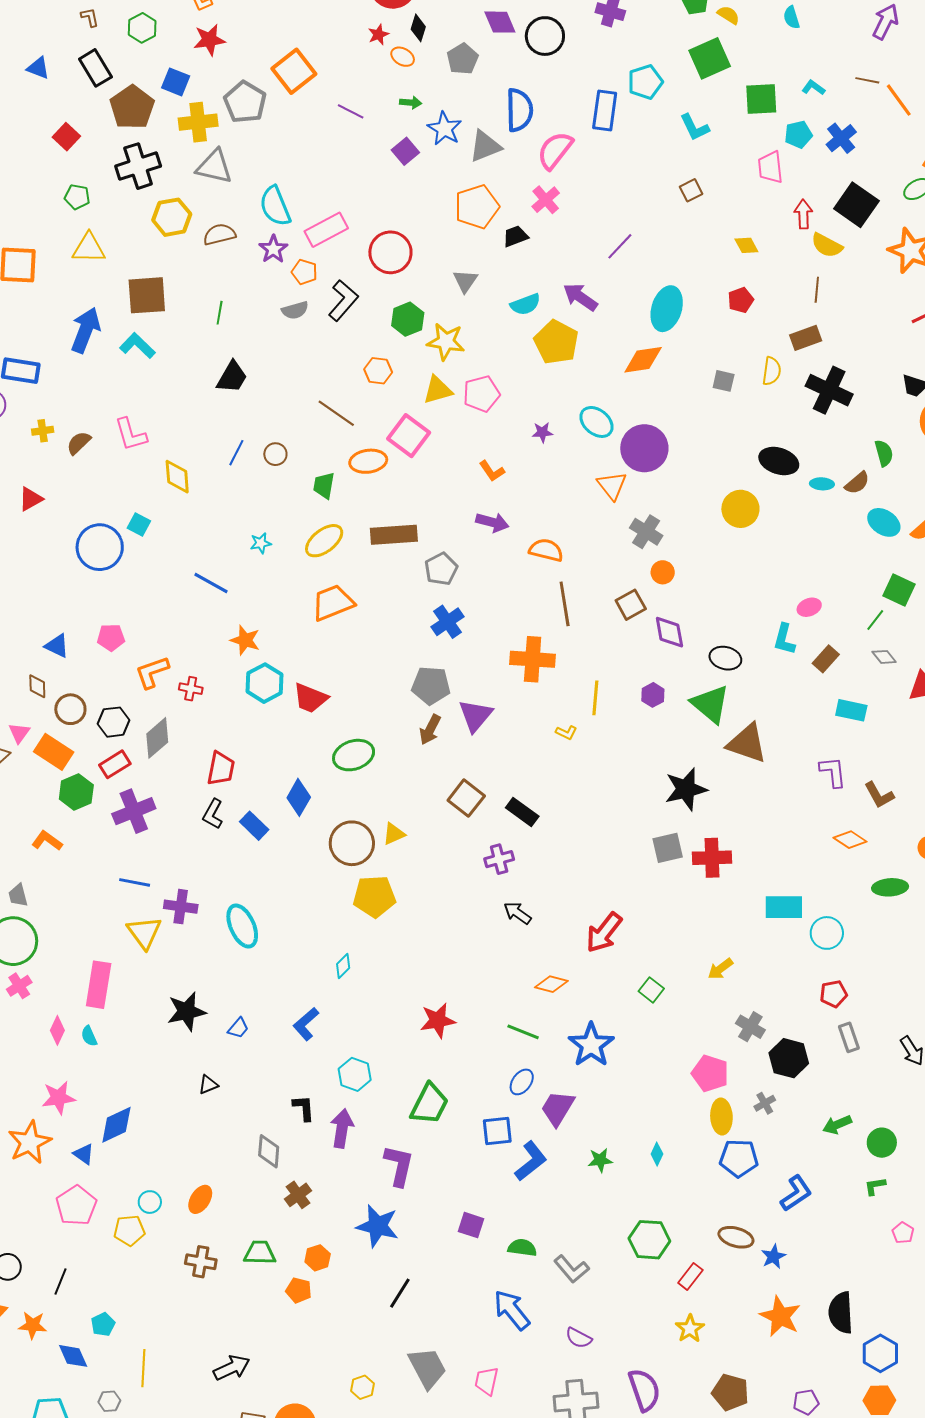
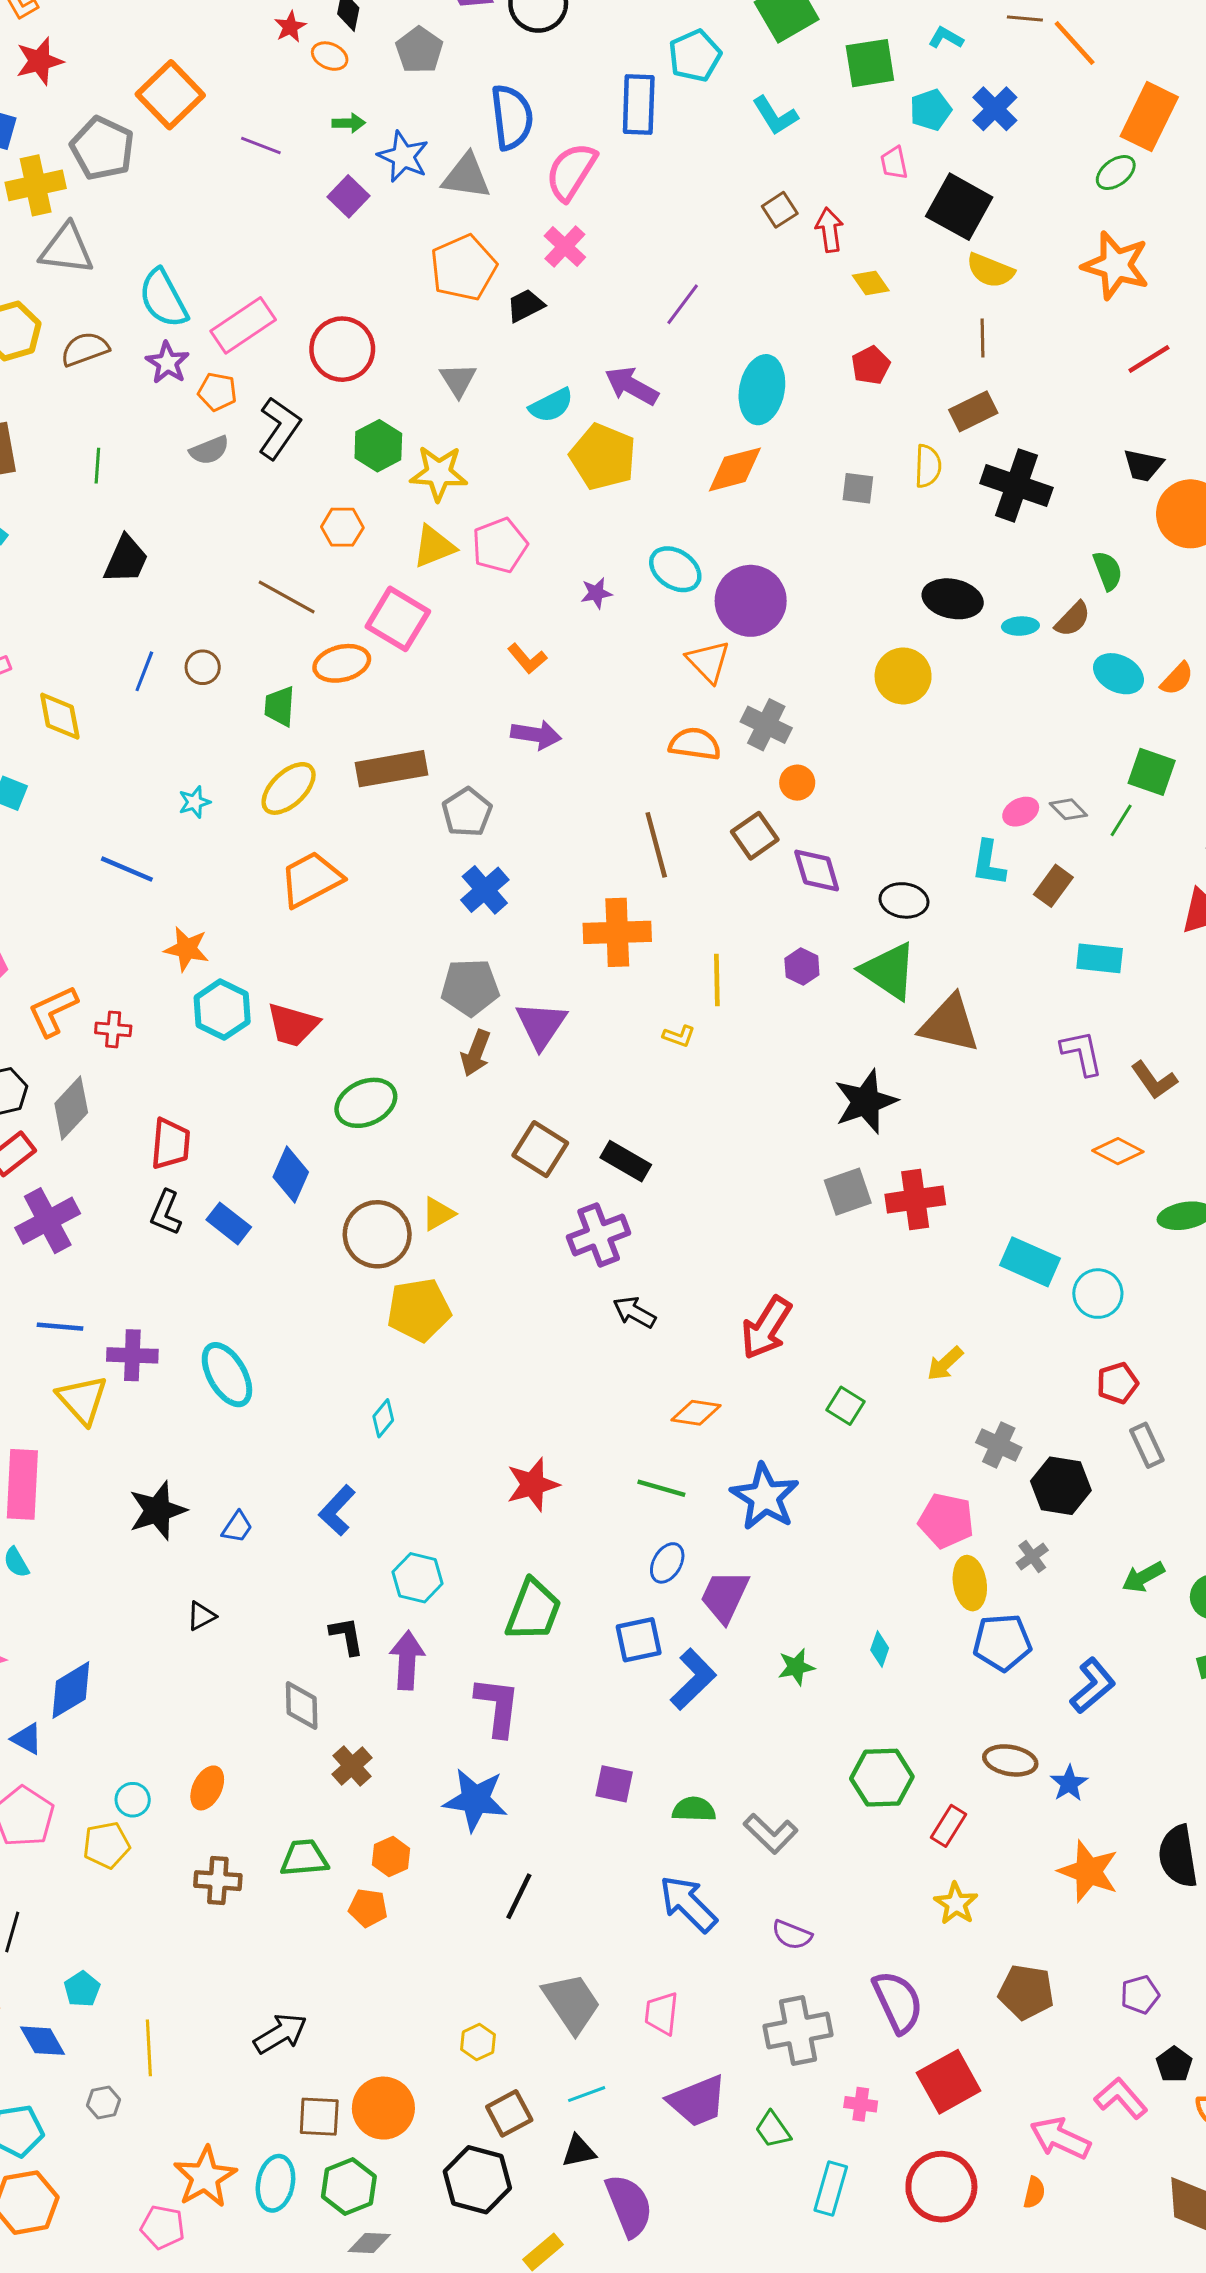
gray triangle: (485, 146) -> (466, 176), turned 36
pink trapezoid: (770, 167) -> (894, 163), size x0.7
black square: (856, 205) -> (959, 207), moved
red arrow: (803, 214) -> (829, 230), moved
orange semicircle: (546, 550) -> (695, 744), moved
gray diamond: (884, 657) -> (1068, 809), moved
purple cross: (499, 859) -> (599, 1235), size x1.4
cyan rectangle: (784, 907) -> (1030, 1262), turned 30

